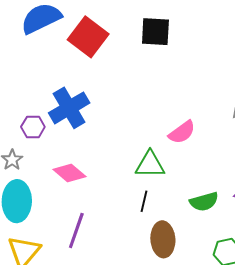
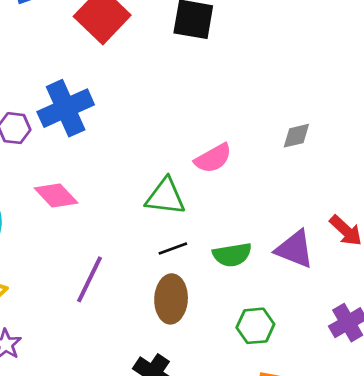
black line: (144, 201) -> (173, 249), moved, turned 50
purple line: (76, 231) -> (90, 279), moved

